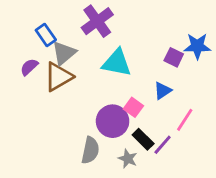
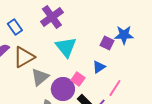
gray triangle: (64, 53) -> (40, 77), moved
cyan triangle: (117, 63) -> (66, 47), turned 40

